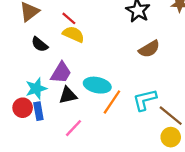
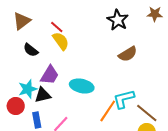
yellow semicircle: (73, 34) -> (61, 41), turned 30
black triangle: (68, 95) -> (43, 95), moved
orange line: (112, 102) -> (108, 111), moved
blue rectangle: (38, 111) -> (37, 120), moved

